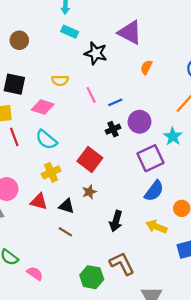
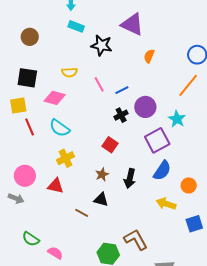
red square: (90, 160) -> (110, 145), moved, size x0.7
black triangle: (67, 206) -> (101, 199), moved
black arrow: (116, 221) -> (130, 178), moved

